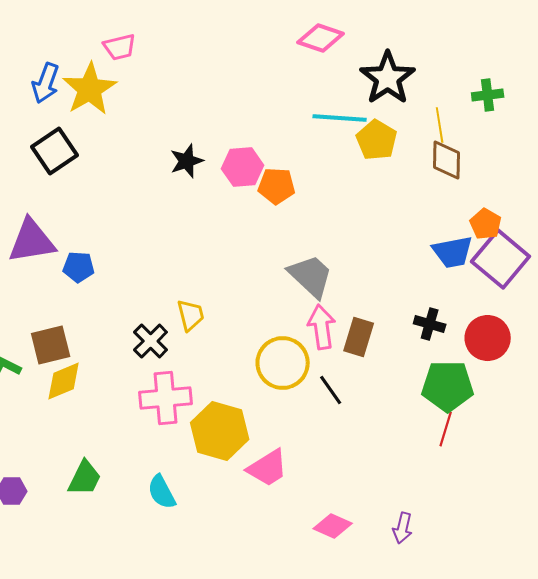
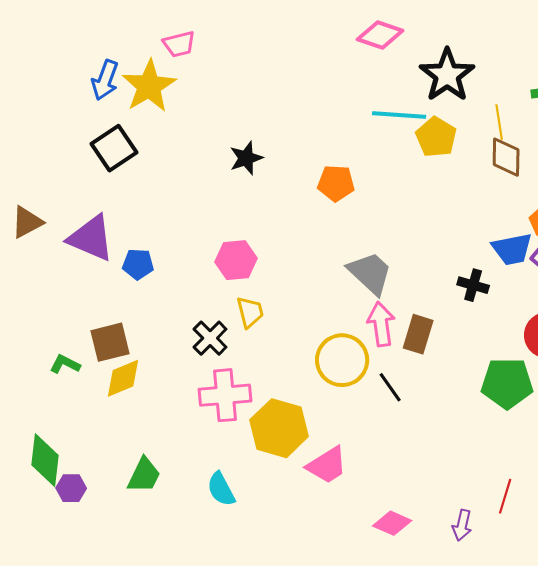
pink hexagon: (243, 167) -> (236, 260), moved
purple triangle: (32, 241) -> (91, 238), turned 32
black cross: (430, 324) -> (473, 285), moved
red line: (446, 429) -> (505, 496), moved

